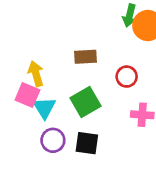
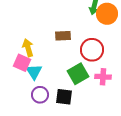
red circle: (127, 77) -> (92, 50), size x1.5
green square: (86, 102) -> (78, 74), moved

